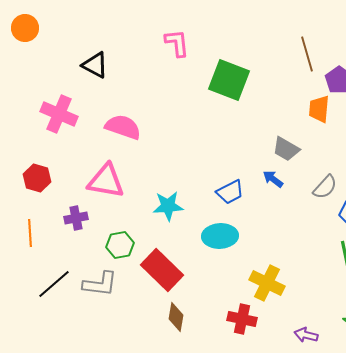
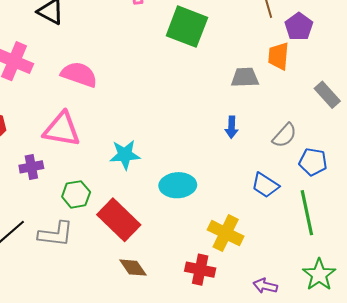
gray trapezoid: (286, 149) -> (245, 77), moved, turned 148
blue arrow: (273, 179) -> (232, 127), turned -125
blue trapezoid: (230, 192) -> (265, 185), moved, turned 60
brown diamond: (176, 317) -> (133, 268), turned -44

